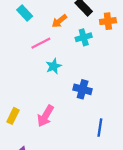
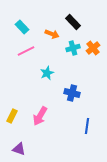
orange arrow: (59, 21) -> (52, 34), turned -120
orange cross: (108, 21) -> (93, 48), moved, turned -32
pink line: (41, 43) -> (26, 51), moved

